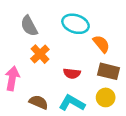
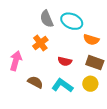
gray semicircle: (29, 26) -> (47, 19), moved
orange semicircle: (101, 44) -> (91, 40), turned 140

